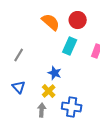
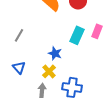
cyan rectangle: (70, 46) -> (77, 35), moved

